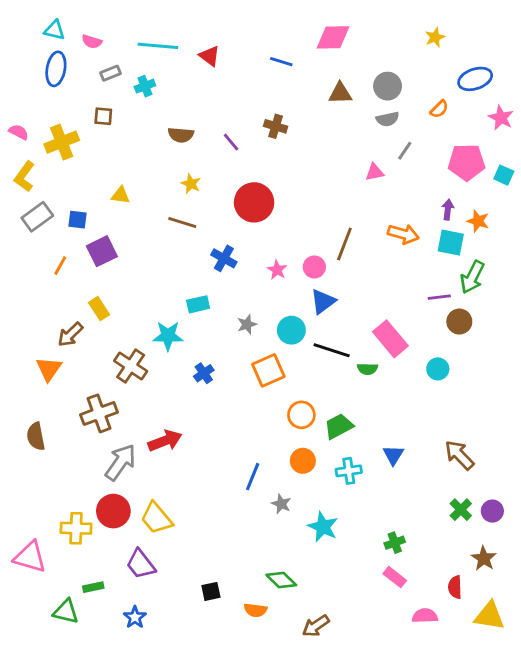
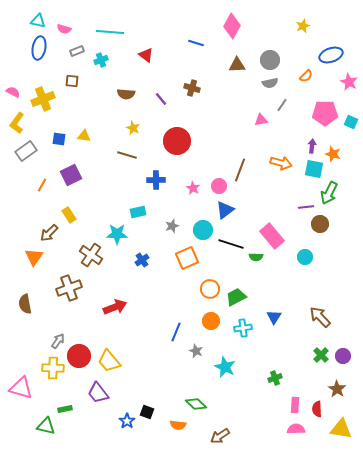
pink diamond: (333, 37) -> (232, 26), turned -60
red triangle: (210, 56) -> (146, 55), moved
blue square: (77, 220) -> (59, 139), moved
blue cross: (224, 258) -> (156, 180), turned -30
gray arrow: (121, 462) -> (58, 341), moved, size x0.6
pink rectangle: (395, 577) -> (295, 405), moved, turned 56
black square: (211, 591) -> (147, 412), turned 32
blue star: (135, 617) -> (127, 421), moved

